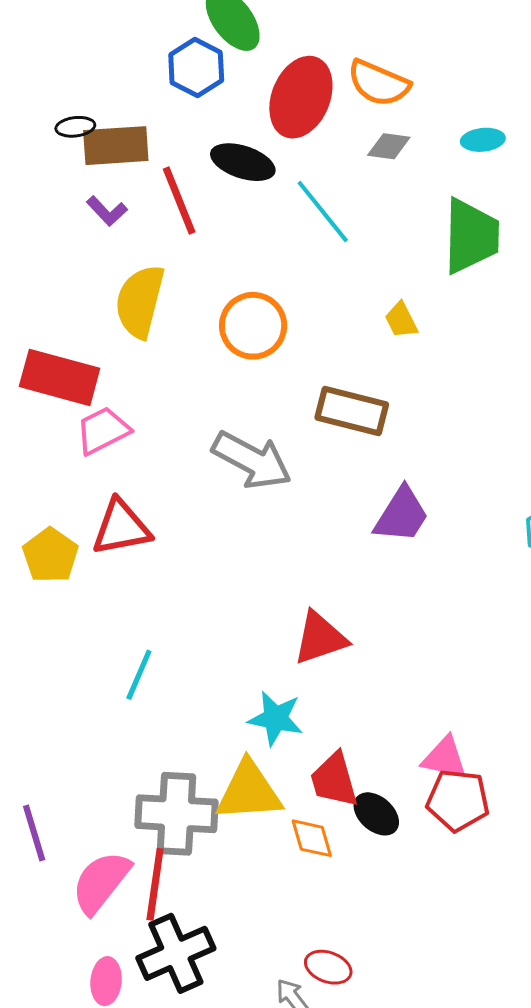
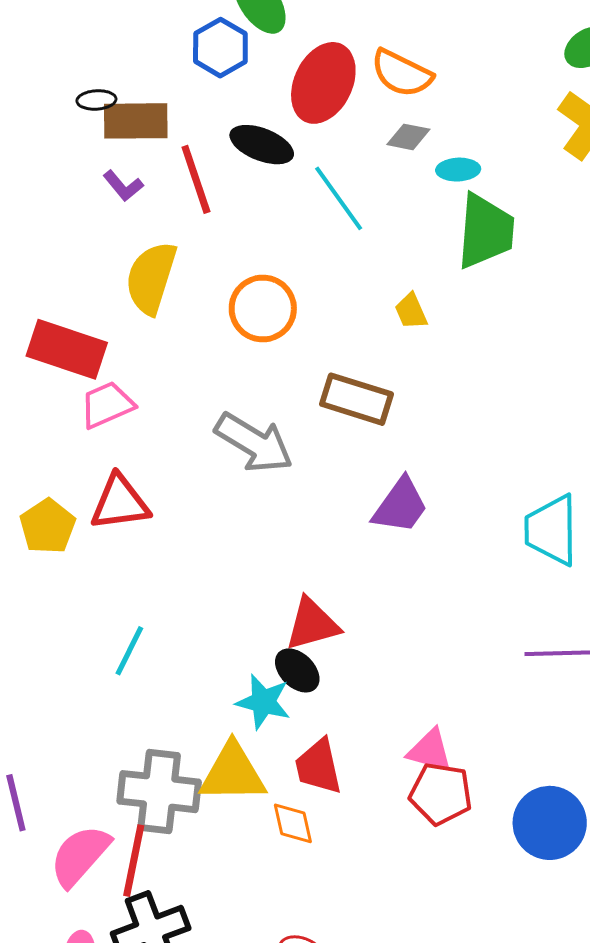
cyan ellipse: (483, 140) -> (458, 170), moved
black ellipse: (376, 814) -> (297, 670), moved

